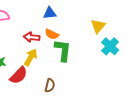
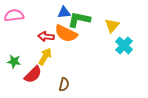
orange semicircle: (52, 34) -> (66, 33), size x1.6
green L-shape: (63, 50) -> (79, 19), moved, turned -85

